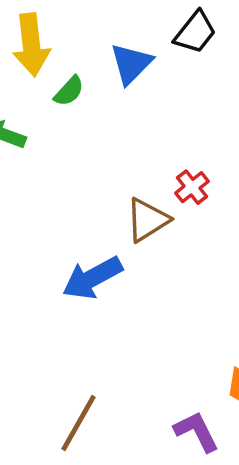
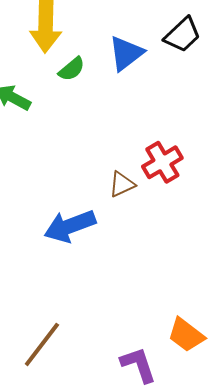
red cross: (192, 187) -> (162, 162), size x1.4
brown triangle: (147, 220) -> (122, 184), size x0.7

